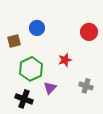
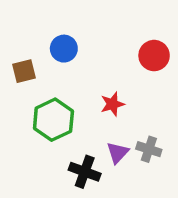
purple triangle: (50, 88) -> (118, 153), moved
black cross: (24, 99) -> (85, 172), moved

